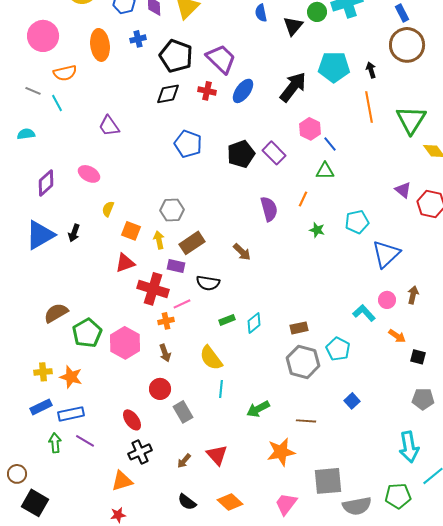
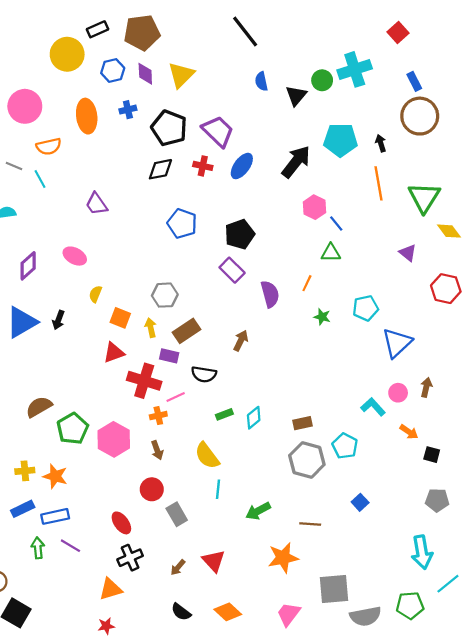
purple rectangle: (274, 153) -> (232, 270), moved
purple triangle: (403, 190) -> (408, 253), moved
brown arrow: (242, 252) -> (241, 341), turned -108

